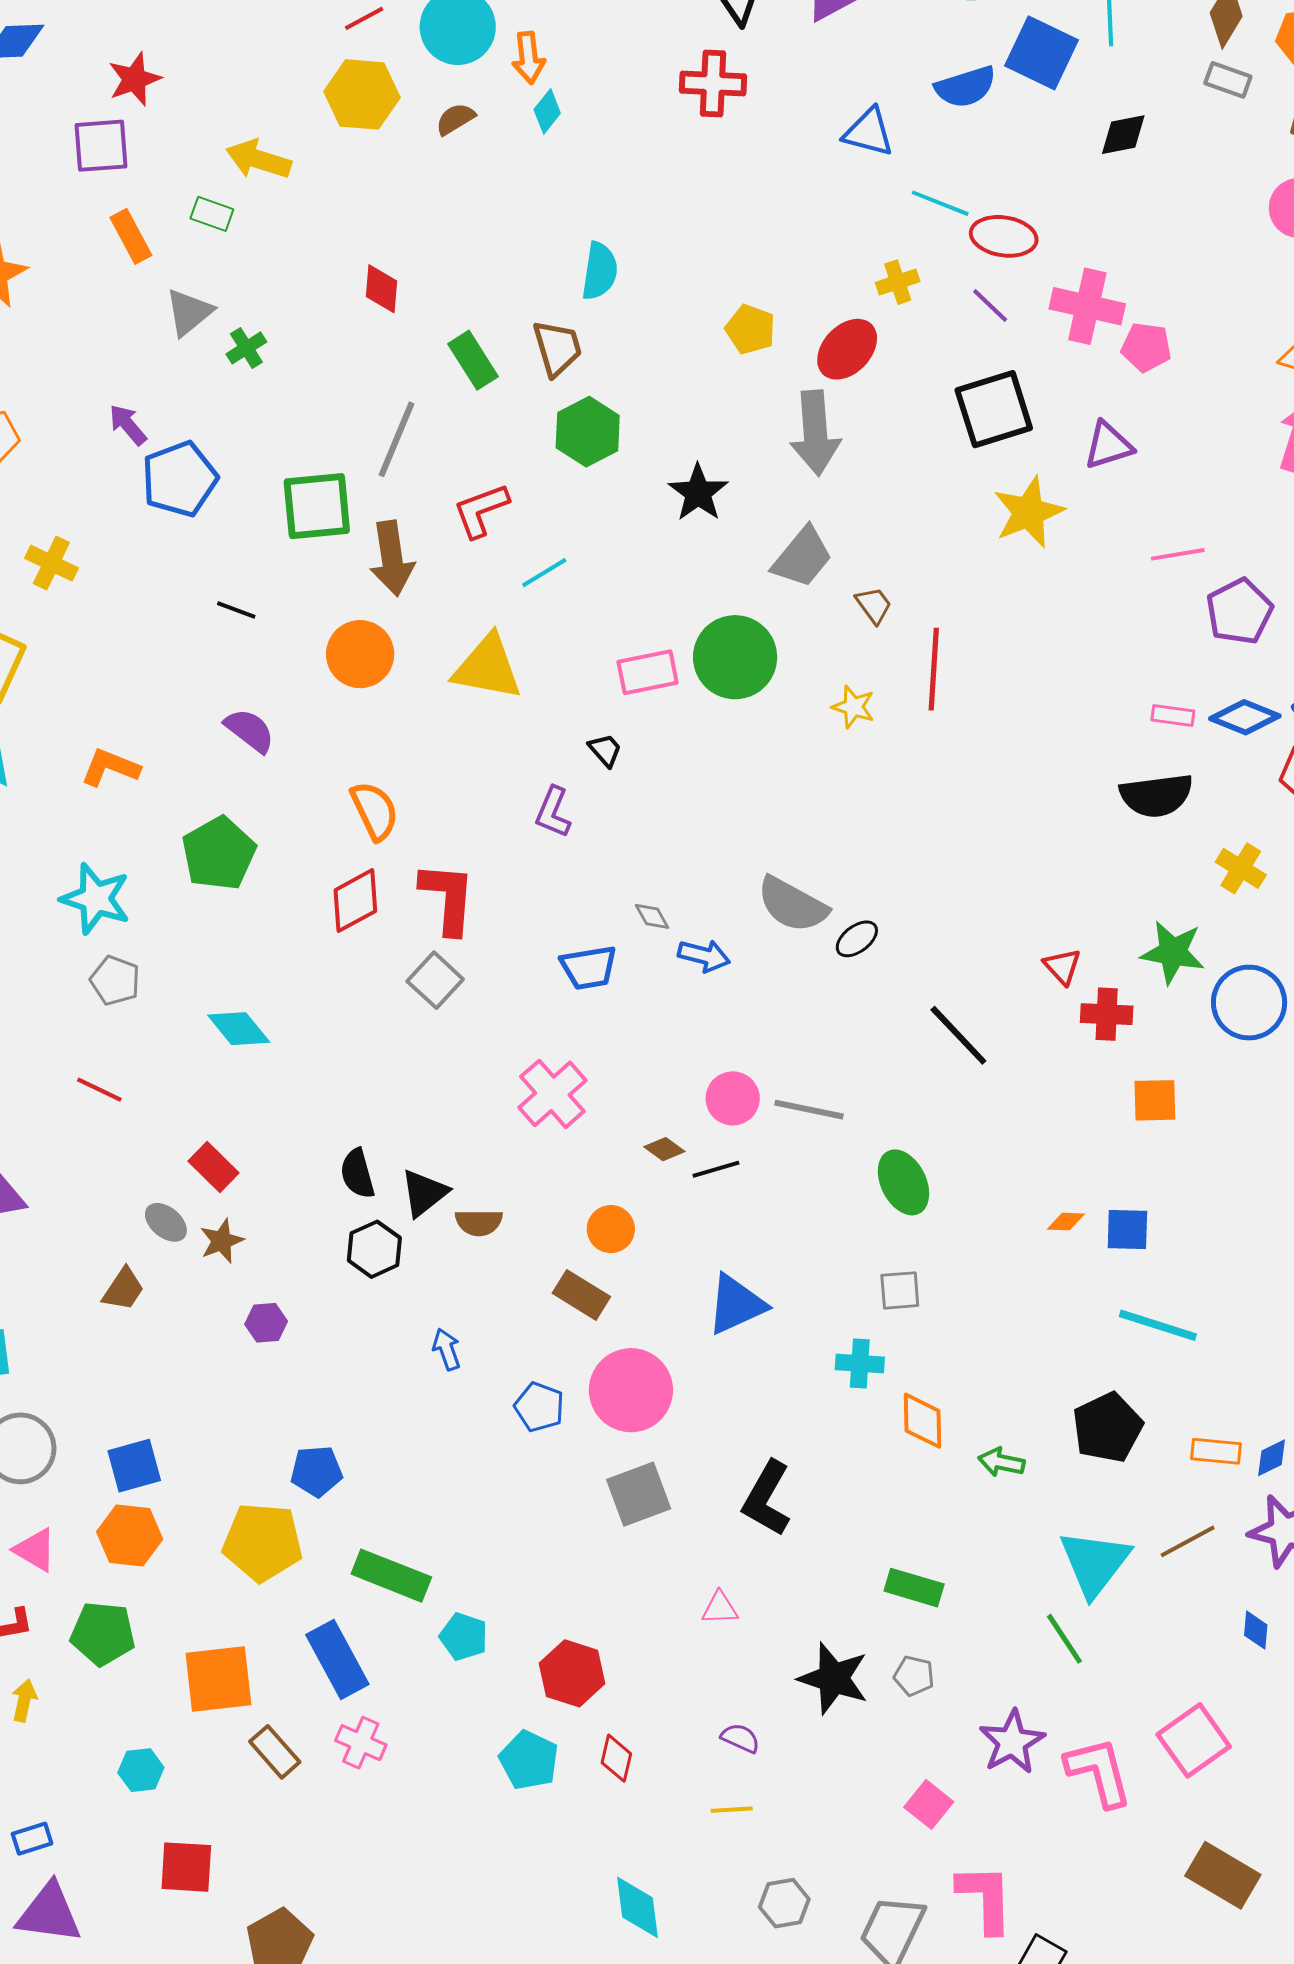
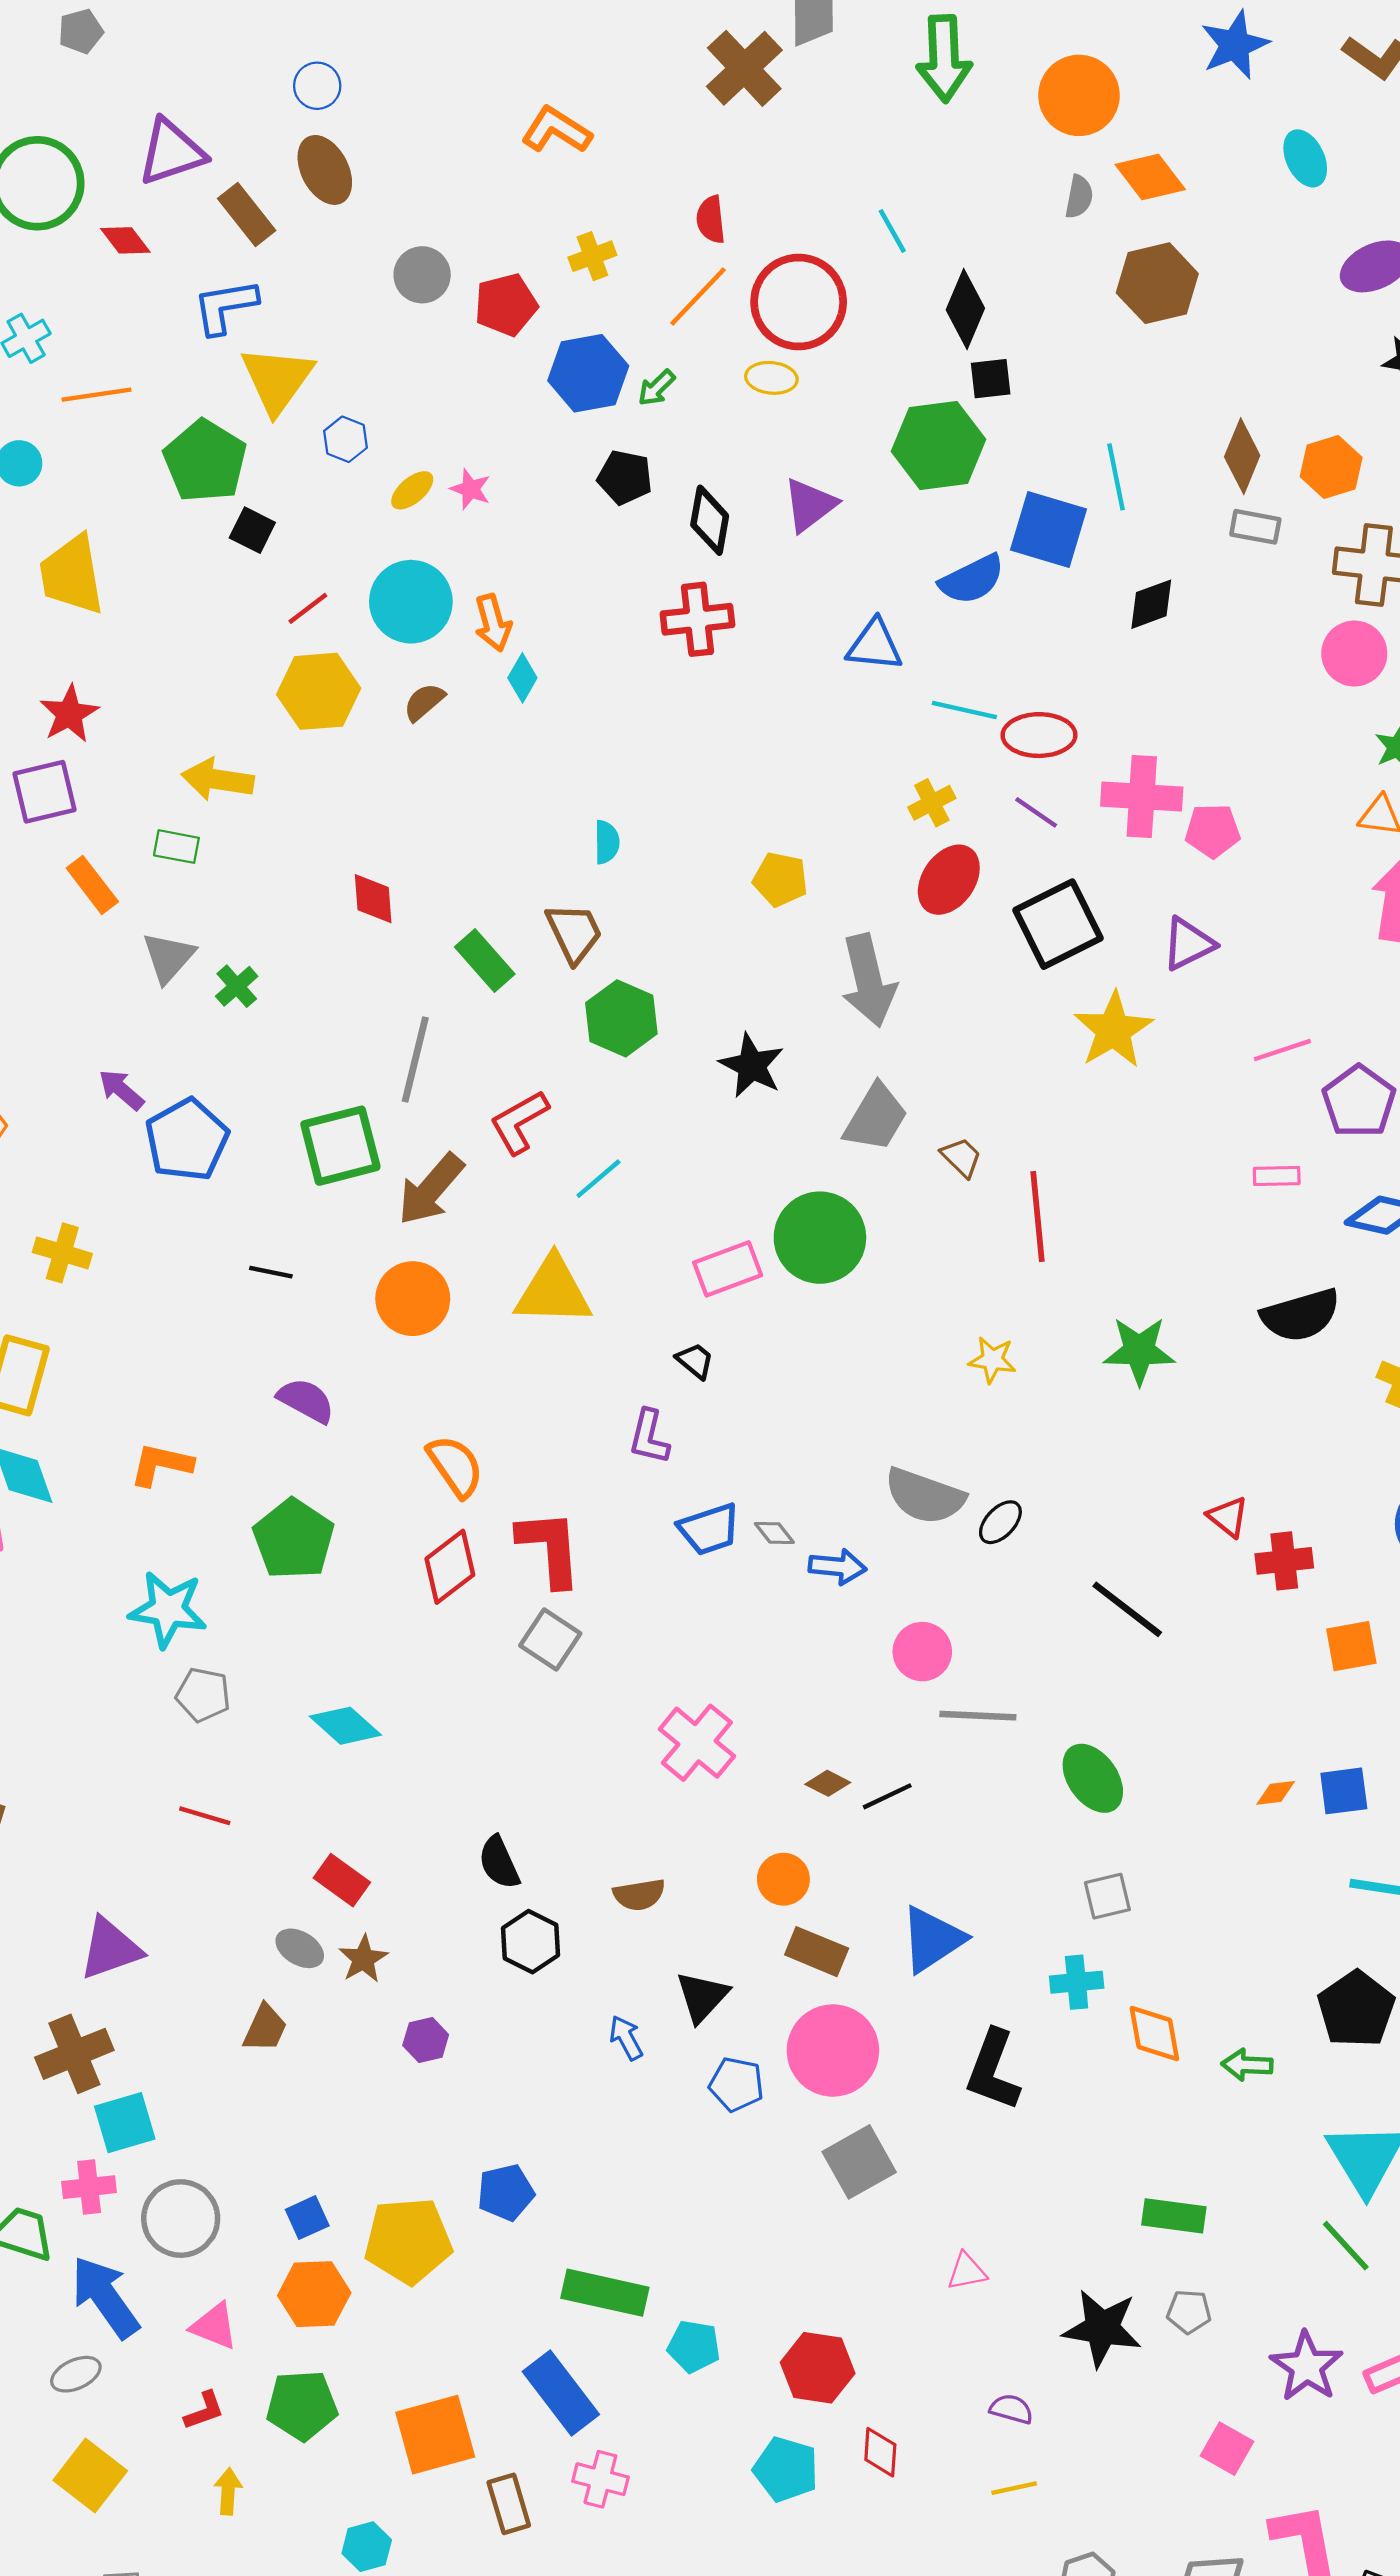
cyan semicircle: (600, 271) -> (607, 842), size x0.7
red ellipse: (847, 349) -> (949, 880), moved
brown arrow: (392, 558) -> (431, 1189), turned 58
yellow star: (853, 707) -> (992, 1360), moved
pink rectangle: (1173, 715) -> (1277, 1176), moved
green star: (1173, 952) -> (1139, 1351), moved
blue trapezoid: (589, 967) -> (709, 1529), moved
pink circle: (733, 1098) -> (922, 1652), moved
black triangle: (424, 1193) -> (702, 1997), moved
brown rectangle: (581, 1295) -> (817, 1952), moved
blue square: (134, 1466) -> (307, 2218), size x0.7
black L-shape: (767, 1498) -> (993, 2070), moved
yellow pentagon: (263, 1542) -> (408, 2241), moved
brown rectangle: (275, 1752) -> (509, 2504), turned 34

